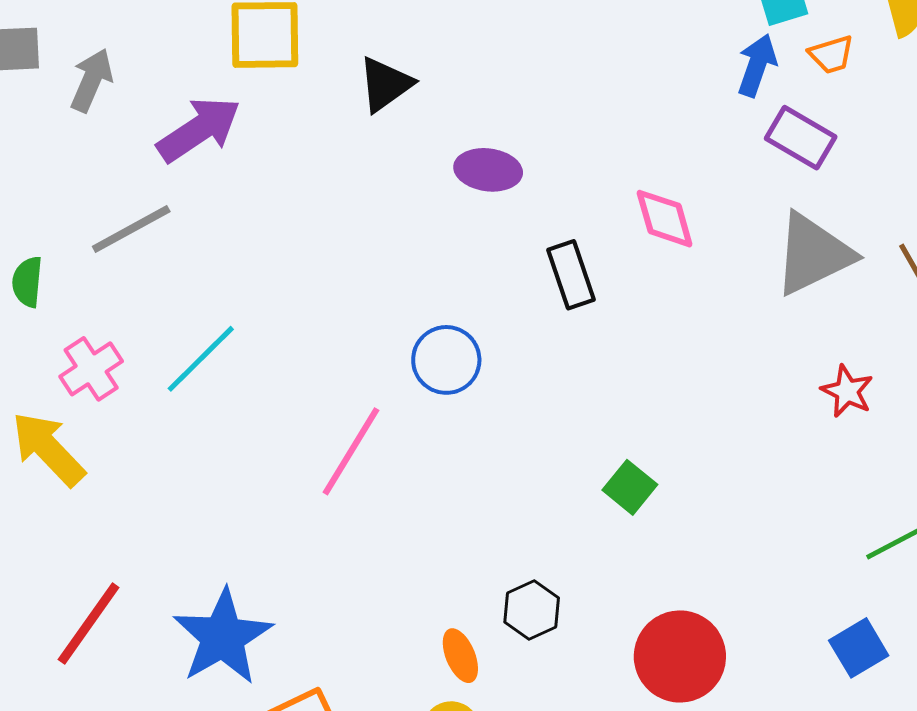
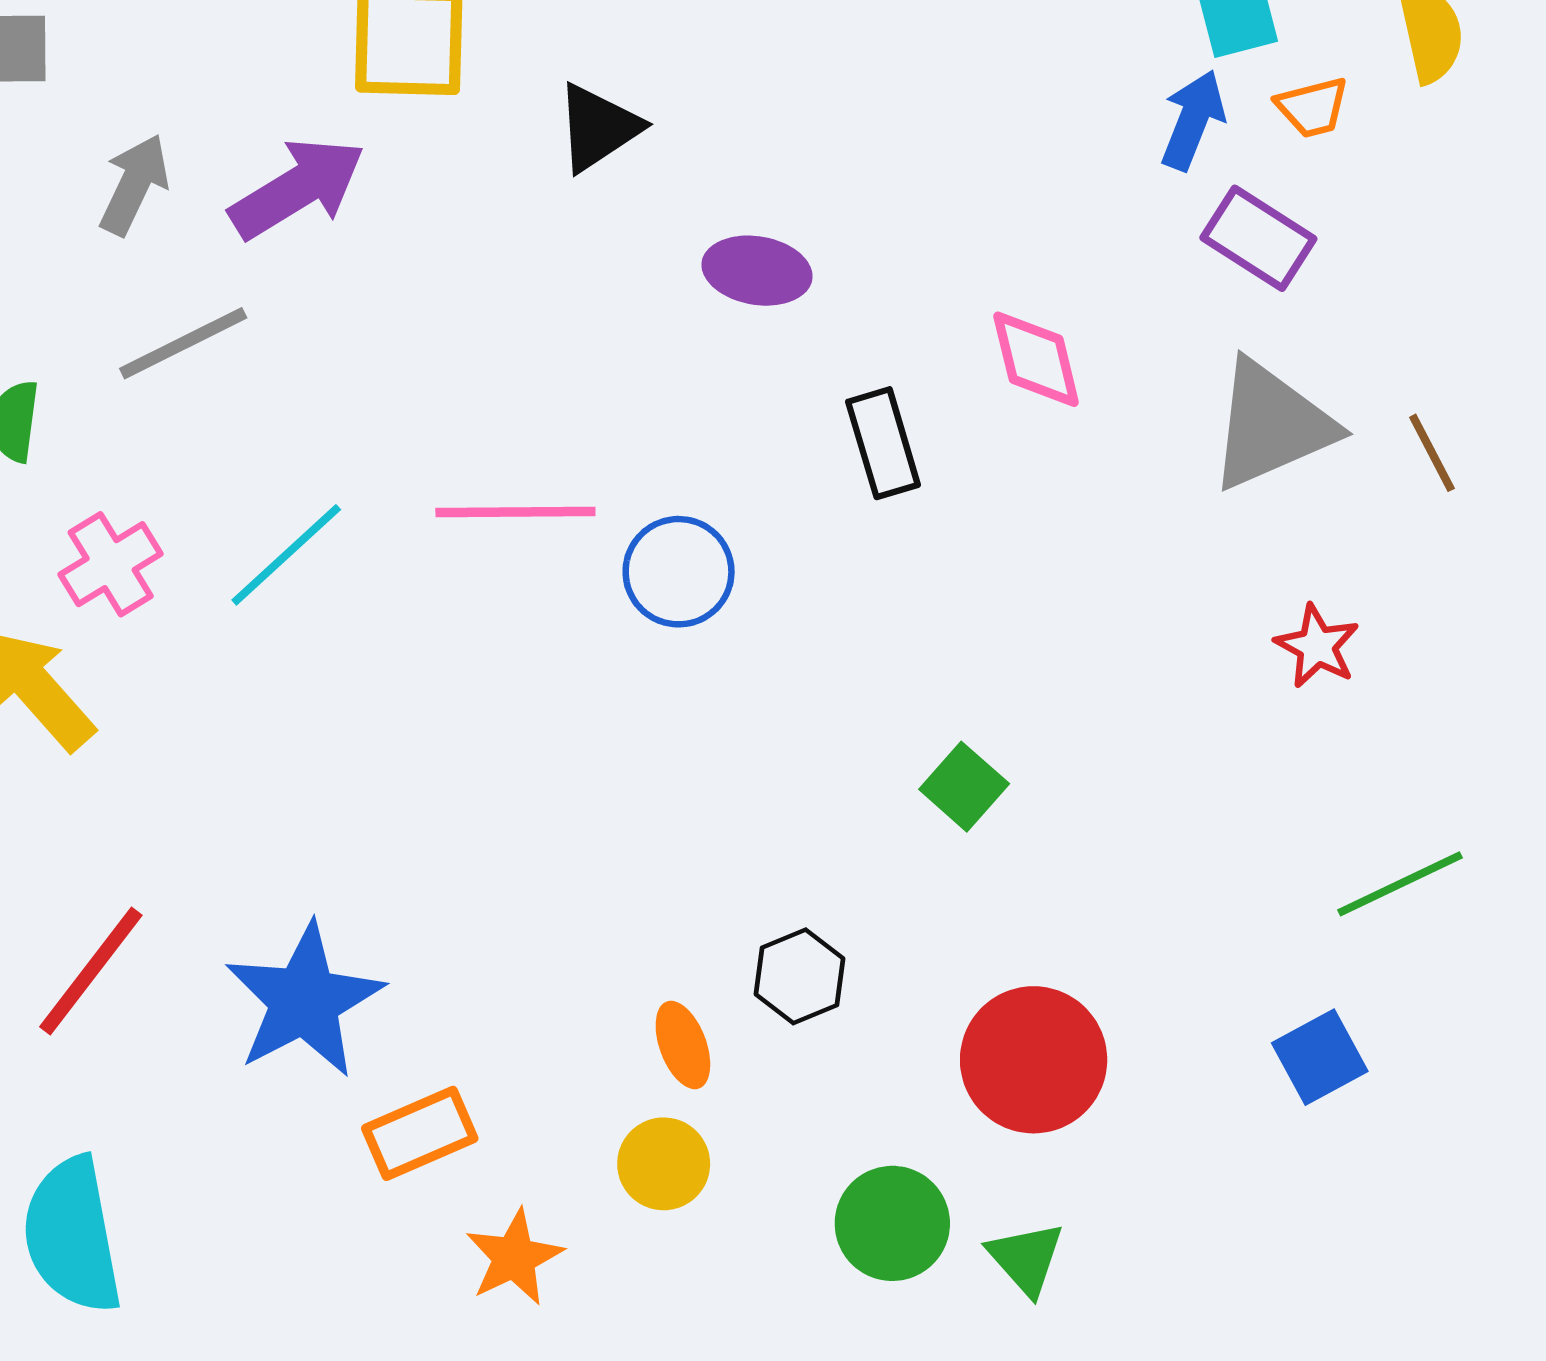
gray arrow: (91, 80) -> (134, 185), moved
pink line: (351, 451) -> (515, 512), moved, turned 56

